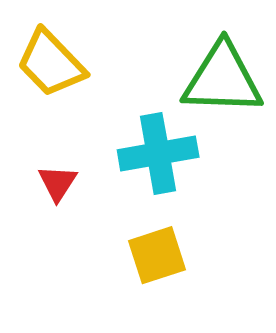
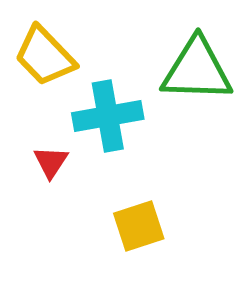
cyan cross: (158, 154) -> (108, 116), moved

